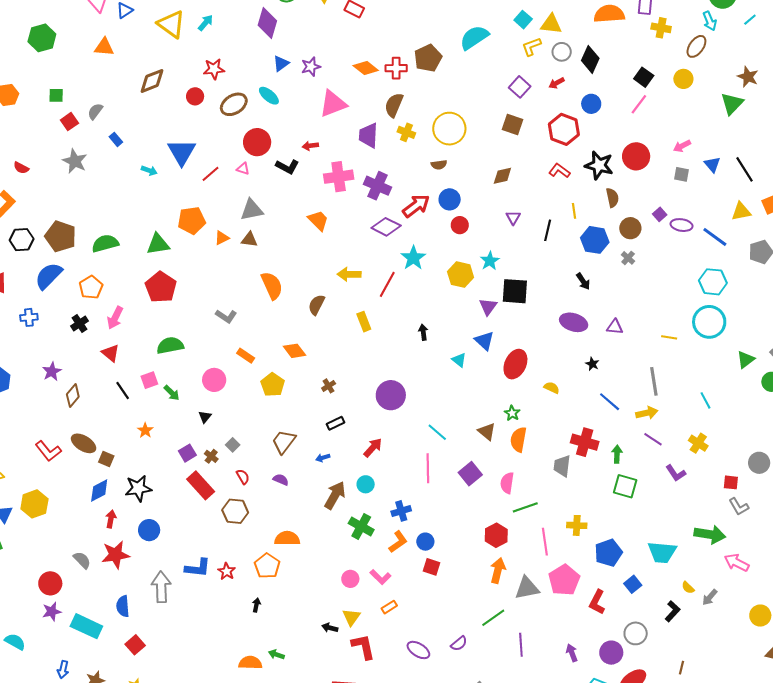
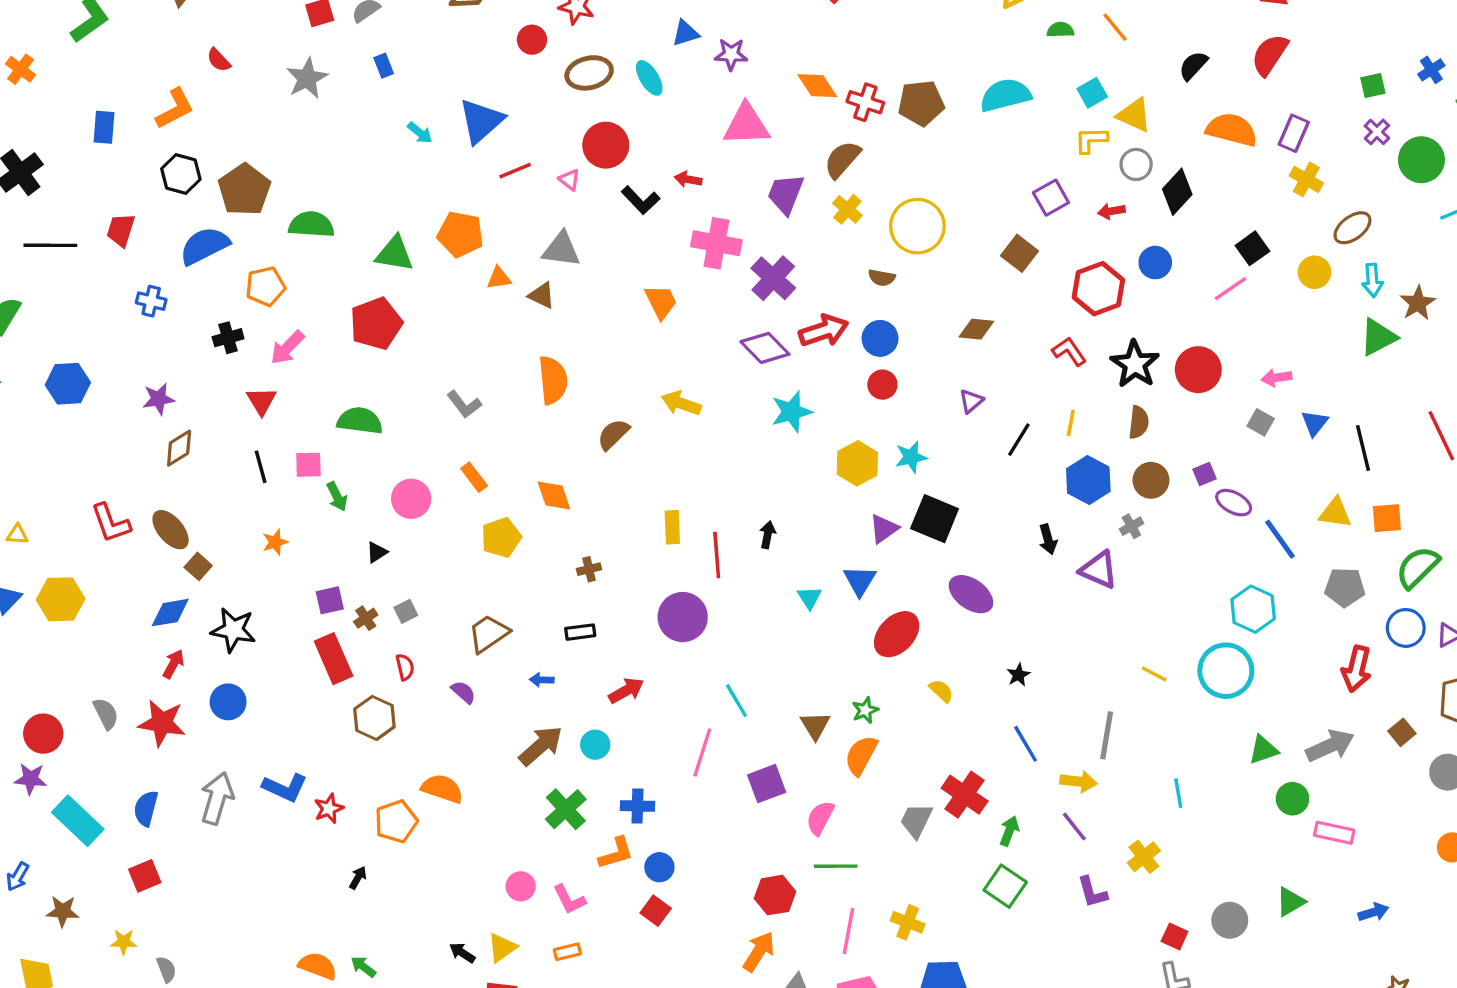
cyan arrow: (710, 21) -> (1372, 280), moved
red line: (387, 284) -> (717, 555), moved, turned -52
yellow rectangle: (364, 322) -> (672, 527), moved
purple ellipse: (574, 322) -> (971, 594), moved
purple triangle: (615, 327) -> (1099, 570), moved, size x1.4

